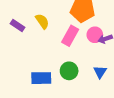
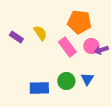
pink rectangle: (70, 36) -> (67, 47), turned -66
blue triangle: (100, 72) -> (87, 79), moved

